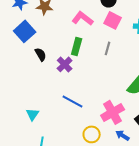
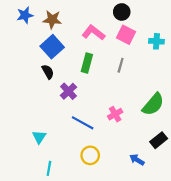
blue square: (25, 31) -> (52, 47), moved
purple cross: (65, 64) -> (68, 91), moved
pink cross: (113, 112) -> (115, 114), moved, size x0.6
yellow circle: (92, 134) -> (90, 155), moved

